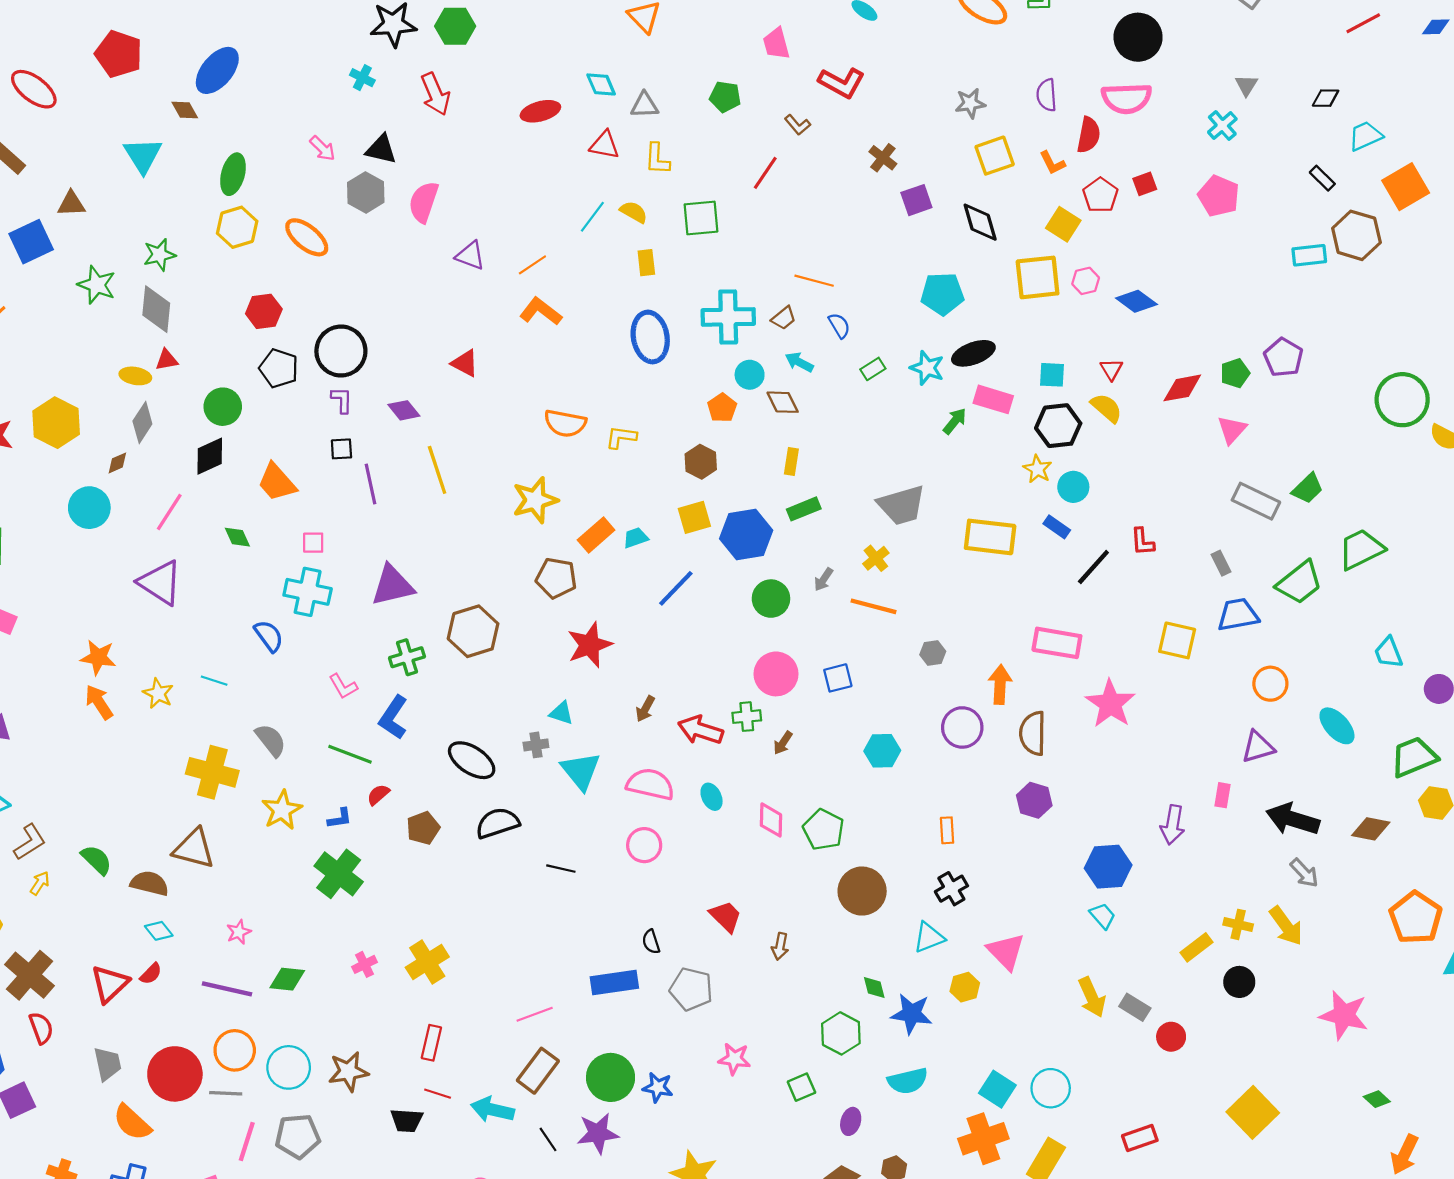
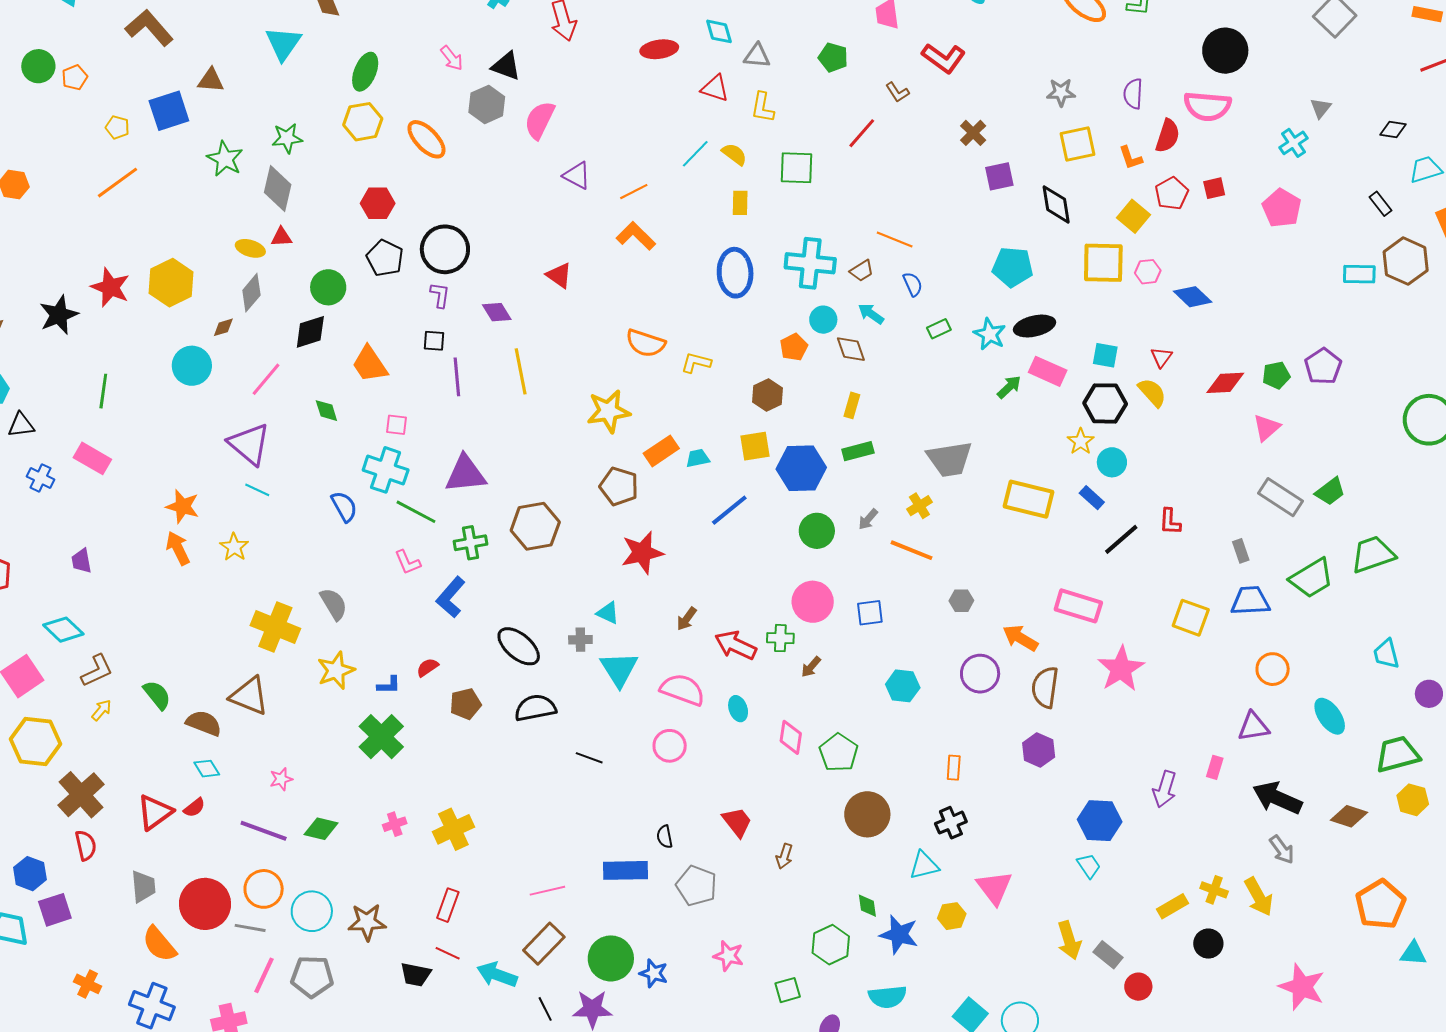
cyan line: (214, 681) -> (257, 490), moved
orange arrow: (1000, 685) -> (1020, 638), turned -69
green line: (350, 754) -> (416, 512), moved

